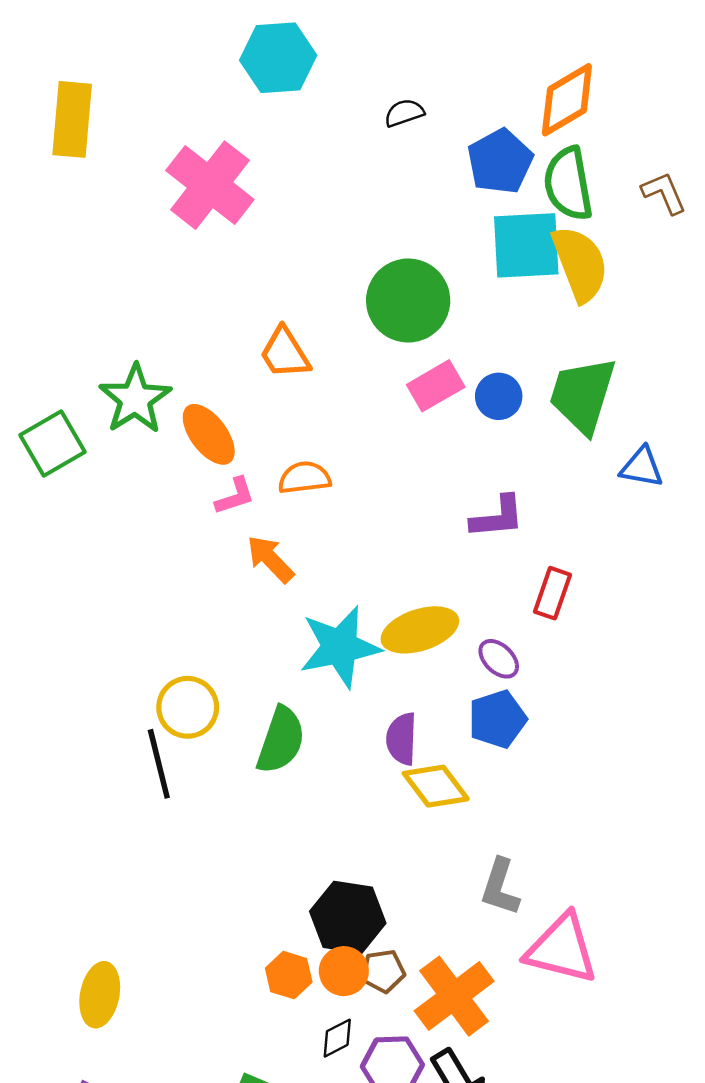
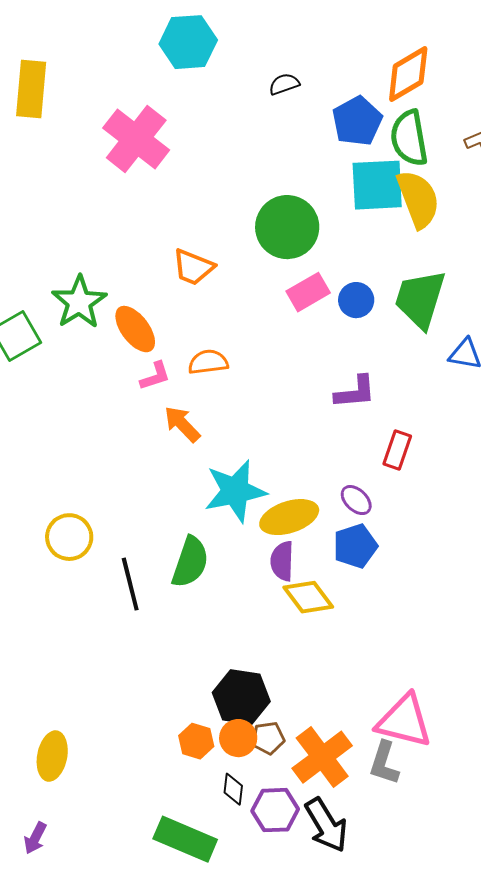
orange trapezoid: (285, 353) -> (193, 267), turned -36
yellow ellipse: (420, 630) -> (289, 517), moved
yellow circle: (188, 707) -> (69, 537), moved
black line: (159, 764) -> (130, 584), moved
gray L-shape: (500, 887) -> (384, 763), moved
black diamond: (337, 1038) -> (233, 789), turned -56

